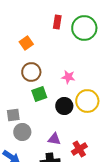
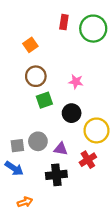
yellow circle: (87, 101) -> (96, 130), moved
gray square: (13, 115) -> (17, 146), moved
gray circle: (22, 132) -> (38, 141), moved

